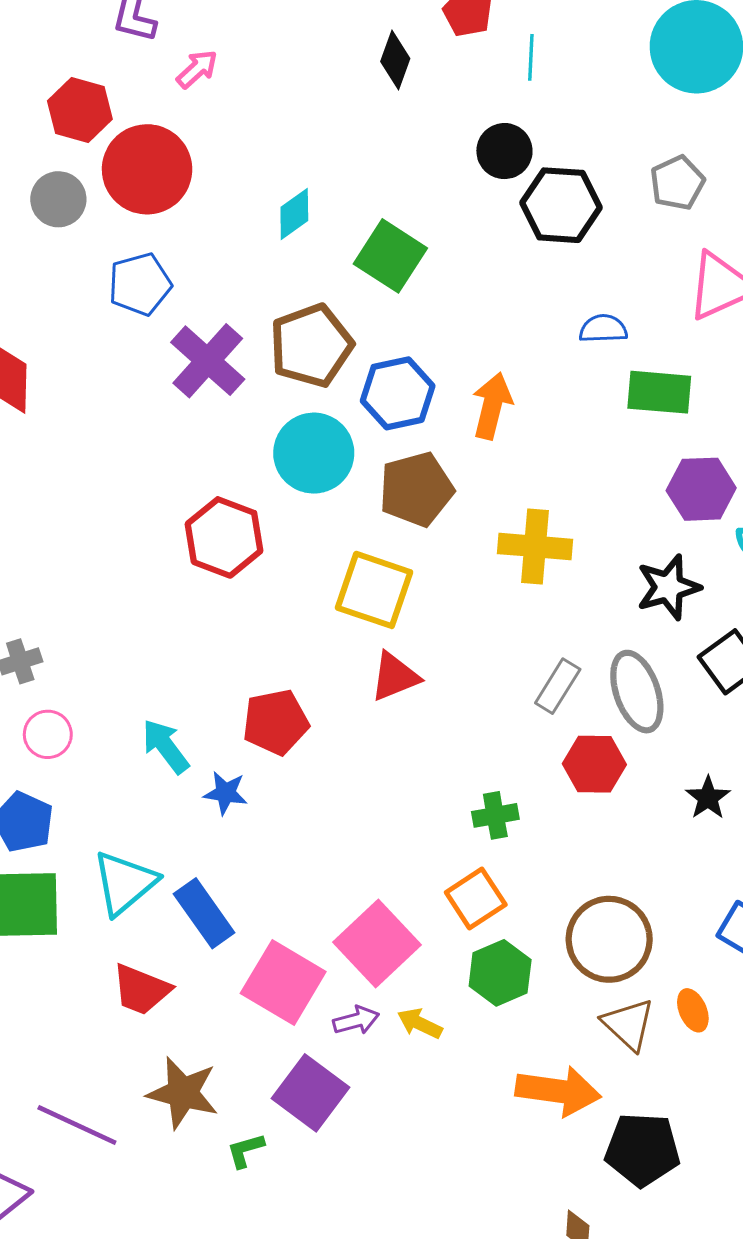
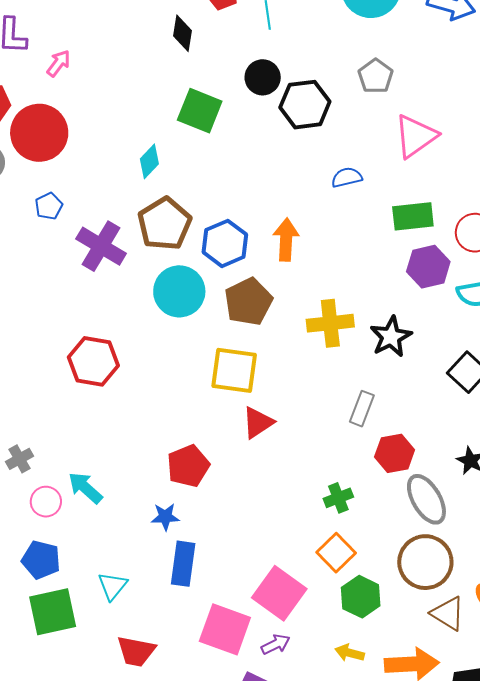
cyan diamond: (294, 214) -> (149, 161), moved
green square: (390, 256) -> (200, 111), moved
blue pentagon: (140, 284) -> (49, 206), size x0.7
green rectangle: (659, 392) -> (413, 216), moved
red hexagon: (224, 537) -> (93, 361), moved
black star: (668, 587) -> (391, 337), moved
gray ellipse: (637, 692) -> (426, 499), moved
cyan arrow: (166, 746) -> (85, 488), moved
cyan triangle: (125, 883) -> (113, 586), size x0.7
blue rectangle: (204, 913) -> (183, 564), moved, turned 54
yellow arrow: (420, 1023) -> (350, 653), moved

